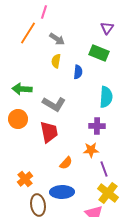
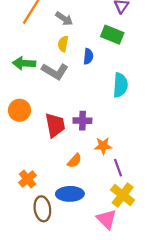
green arrow: (22, 89) -> (24, 63), moved
gray L-shape: (54, 104) -> (55, 71), moved
purple cross: (97, 126) -> (82, 121), moved

